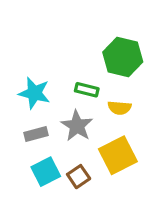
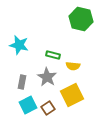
green hexagon: (123, 57) -> (81, 19), moved
cyan star: (34, 93) -> (19, 45), moved
gray rectangle: (36, 134) -> (22, 82), turned -64

